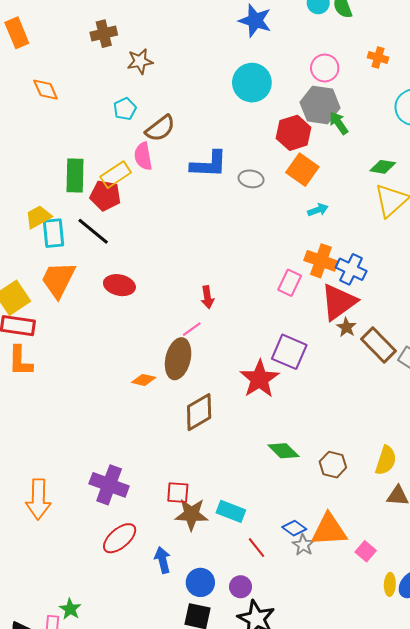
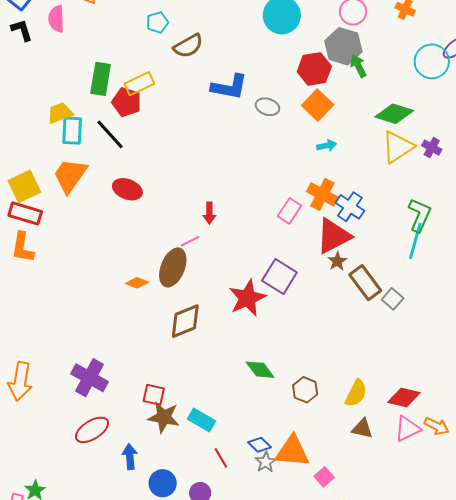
pink semicircle: (143, 156) -> (56, 19), moved
green diamond: (383, 167) -> (394, 114), size x1.5

